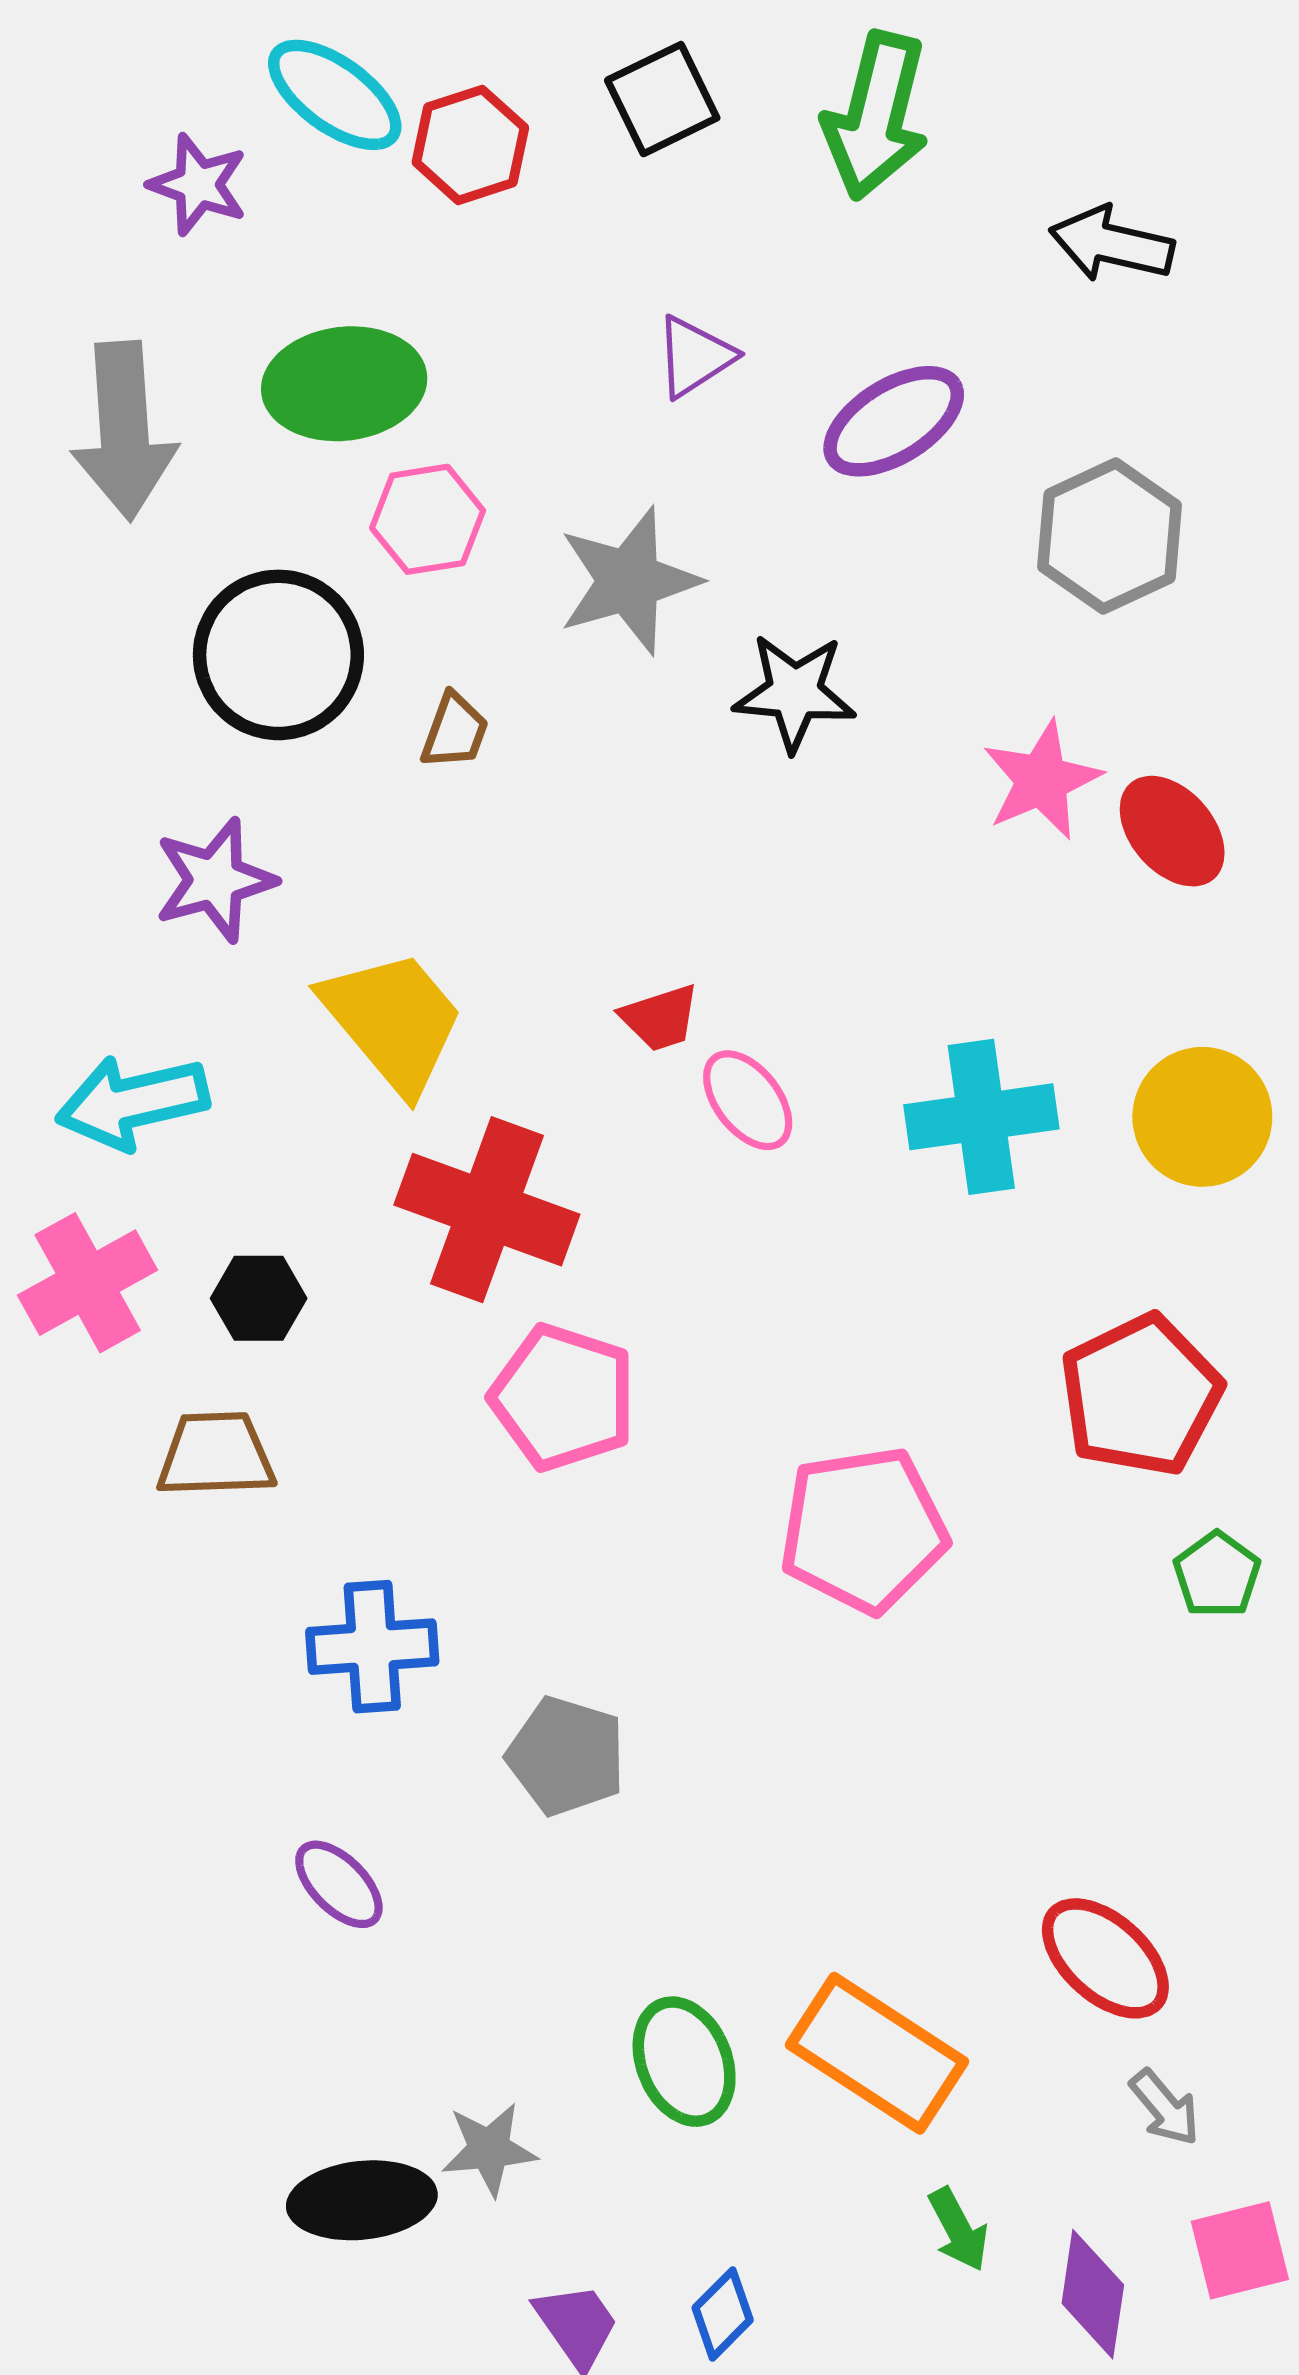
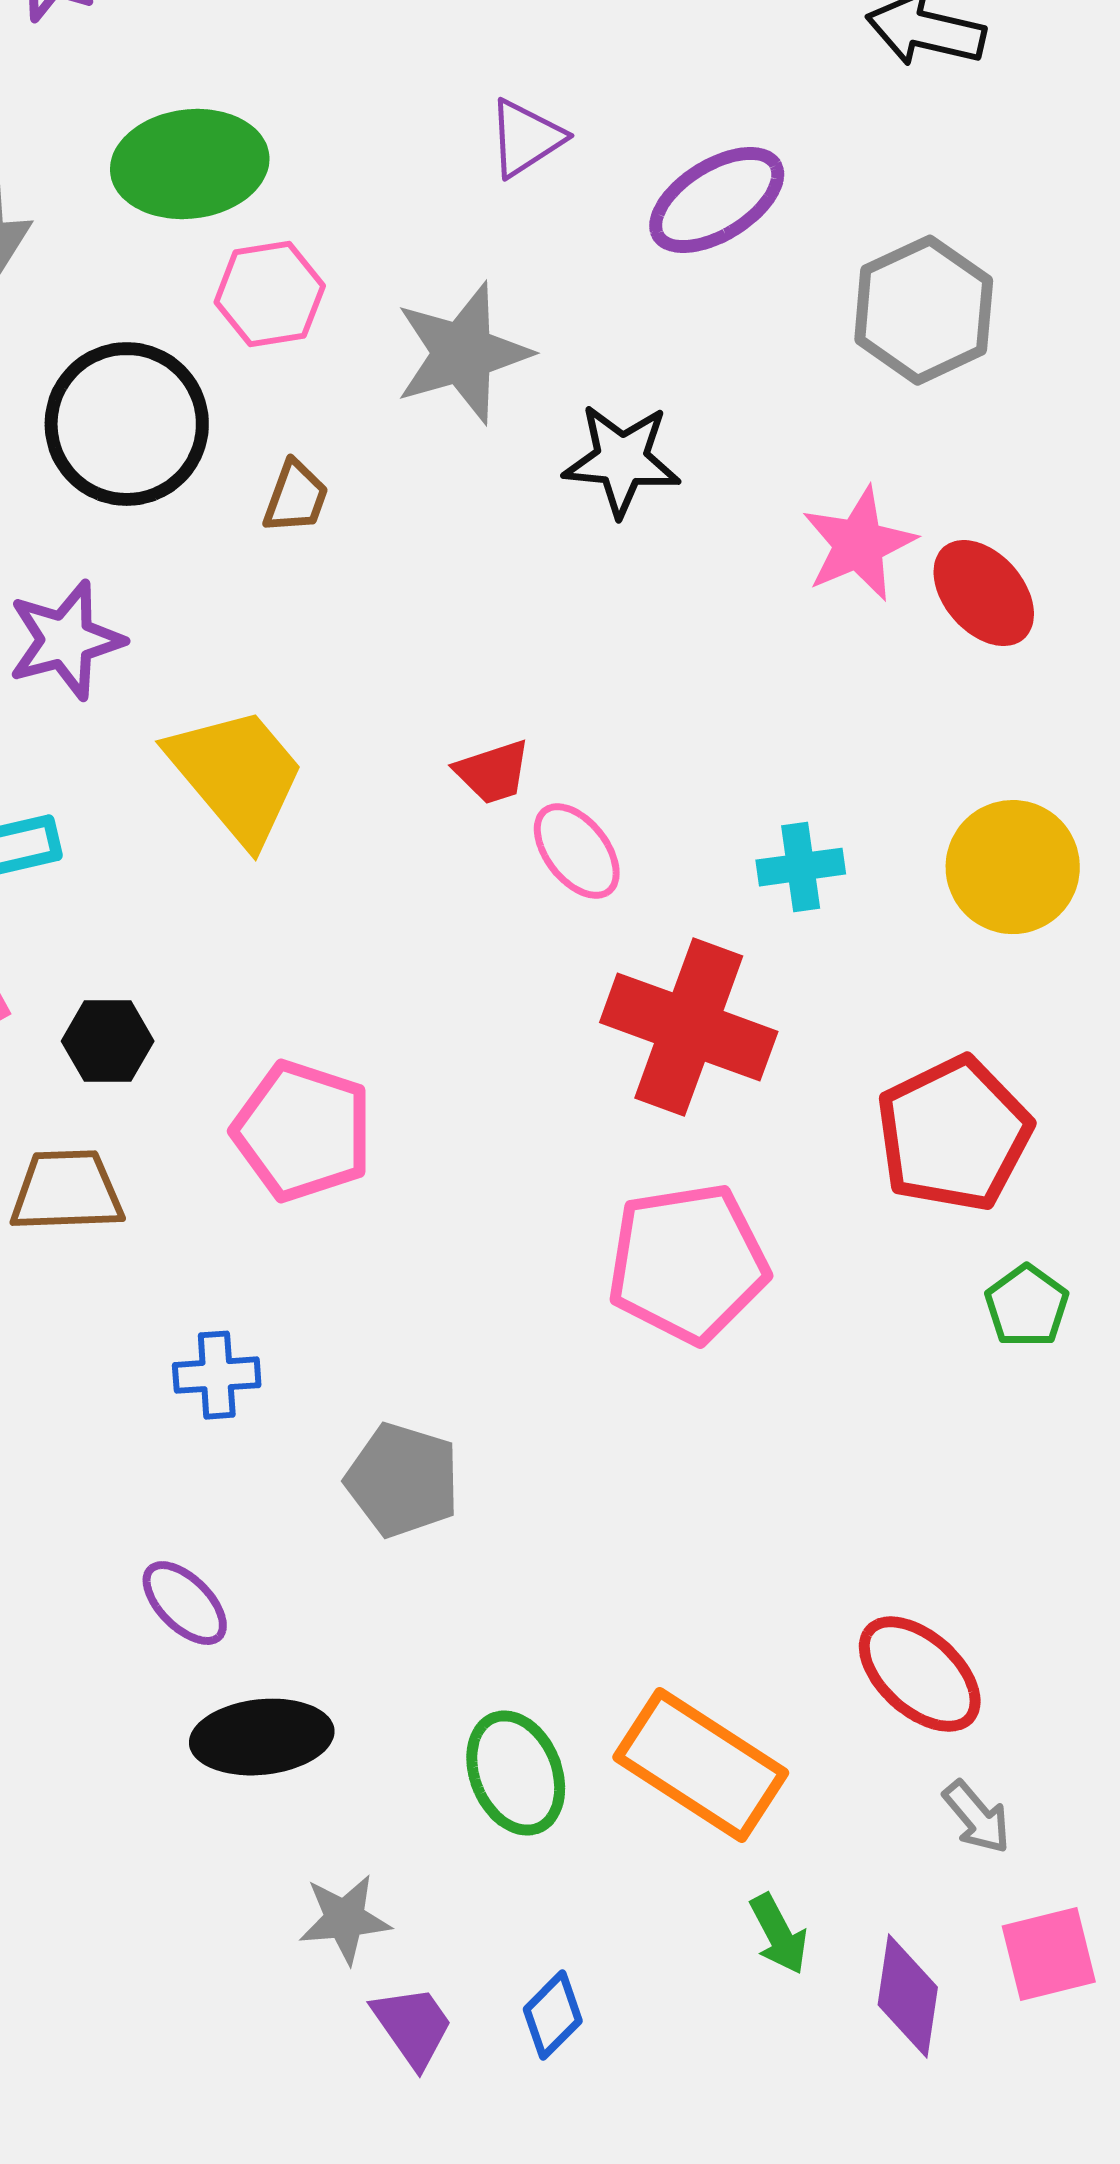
cyan cross: (981, 1117) -> (801, 867), size x0.6
red cross: (487, 1210) -> (689, 1027), moved
pink pentagon: (563, 1397) -> (303, 1131), moved
blue cross: (372, 1647) -> (217, 1375), size x0.7
gray star: (489, 2149) -> (345, 1919), moved
black ellipse: (362, 2200) -> (262, 1737), moved

